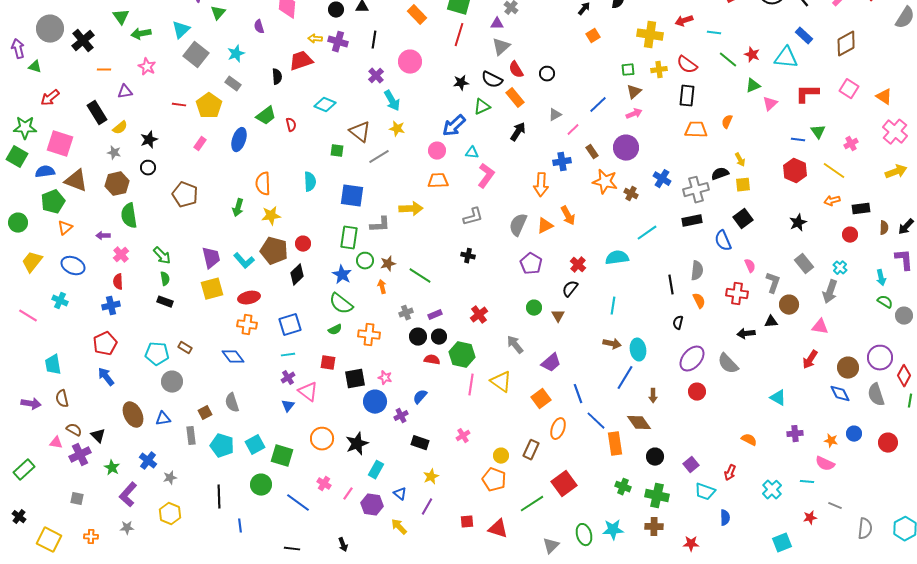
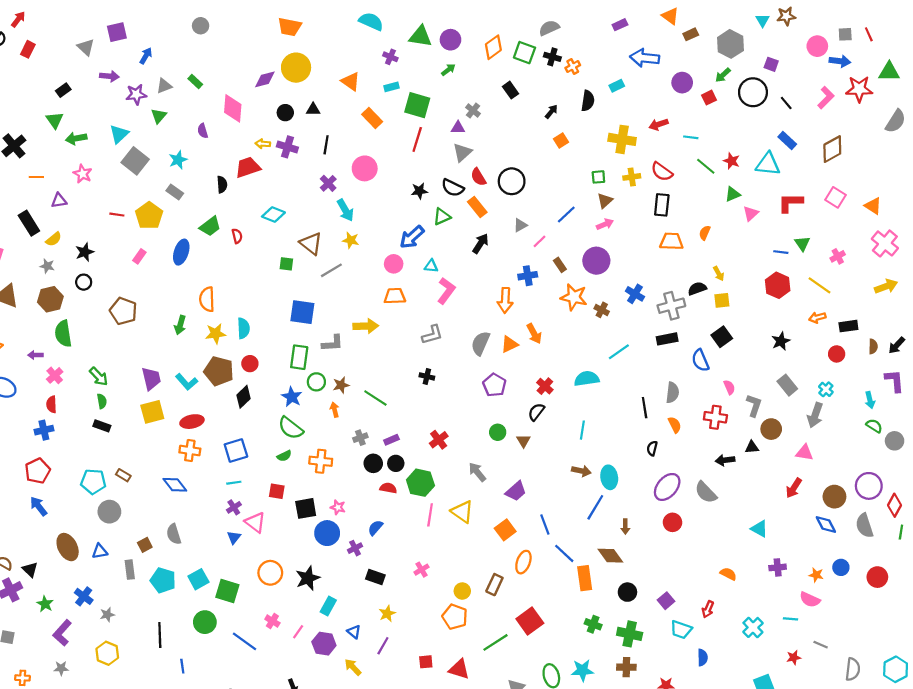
black circle: (547, 74) -> (512, 181), size x1.6
cyan semicircle: (310, 182) -> (243, 328), moved

